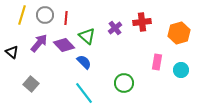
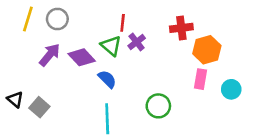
red line: (66, 18) -> (123, 23), moved
purple cross: (115, 28) -> (137, 42), moved
orange hexagon: (179, 33) -> (207, 50), moved
black triangle: (12, 52) -> (15, 100), moved
cyan line: (84, 93) -> (107, 119), turned 35

